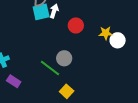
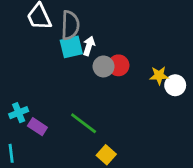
gray circle: (64, 58) -> (104, 66), moved
purple rectangle: (14, 81) -> (37, 127), moved

